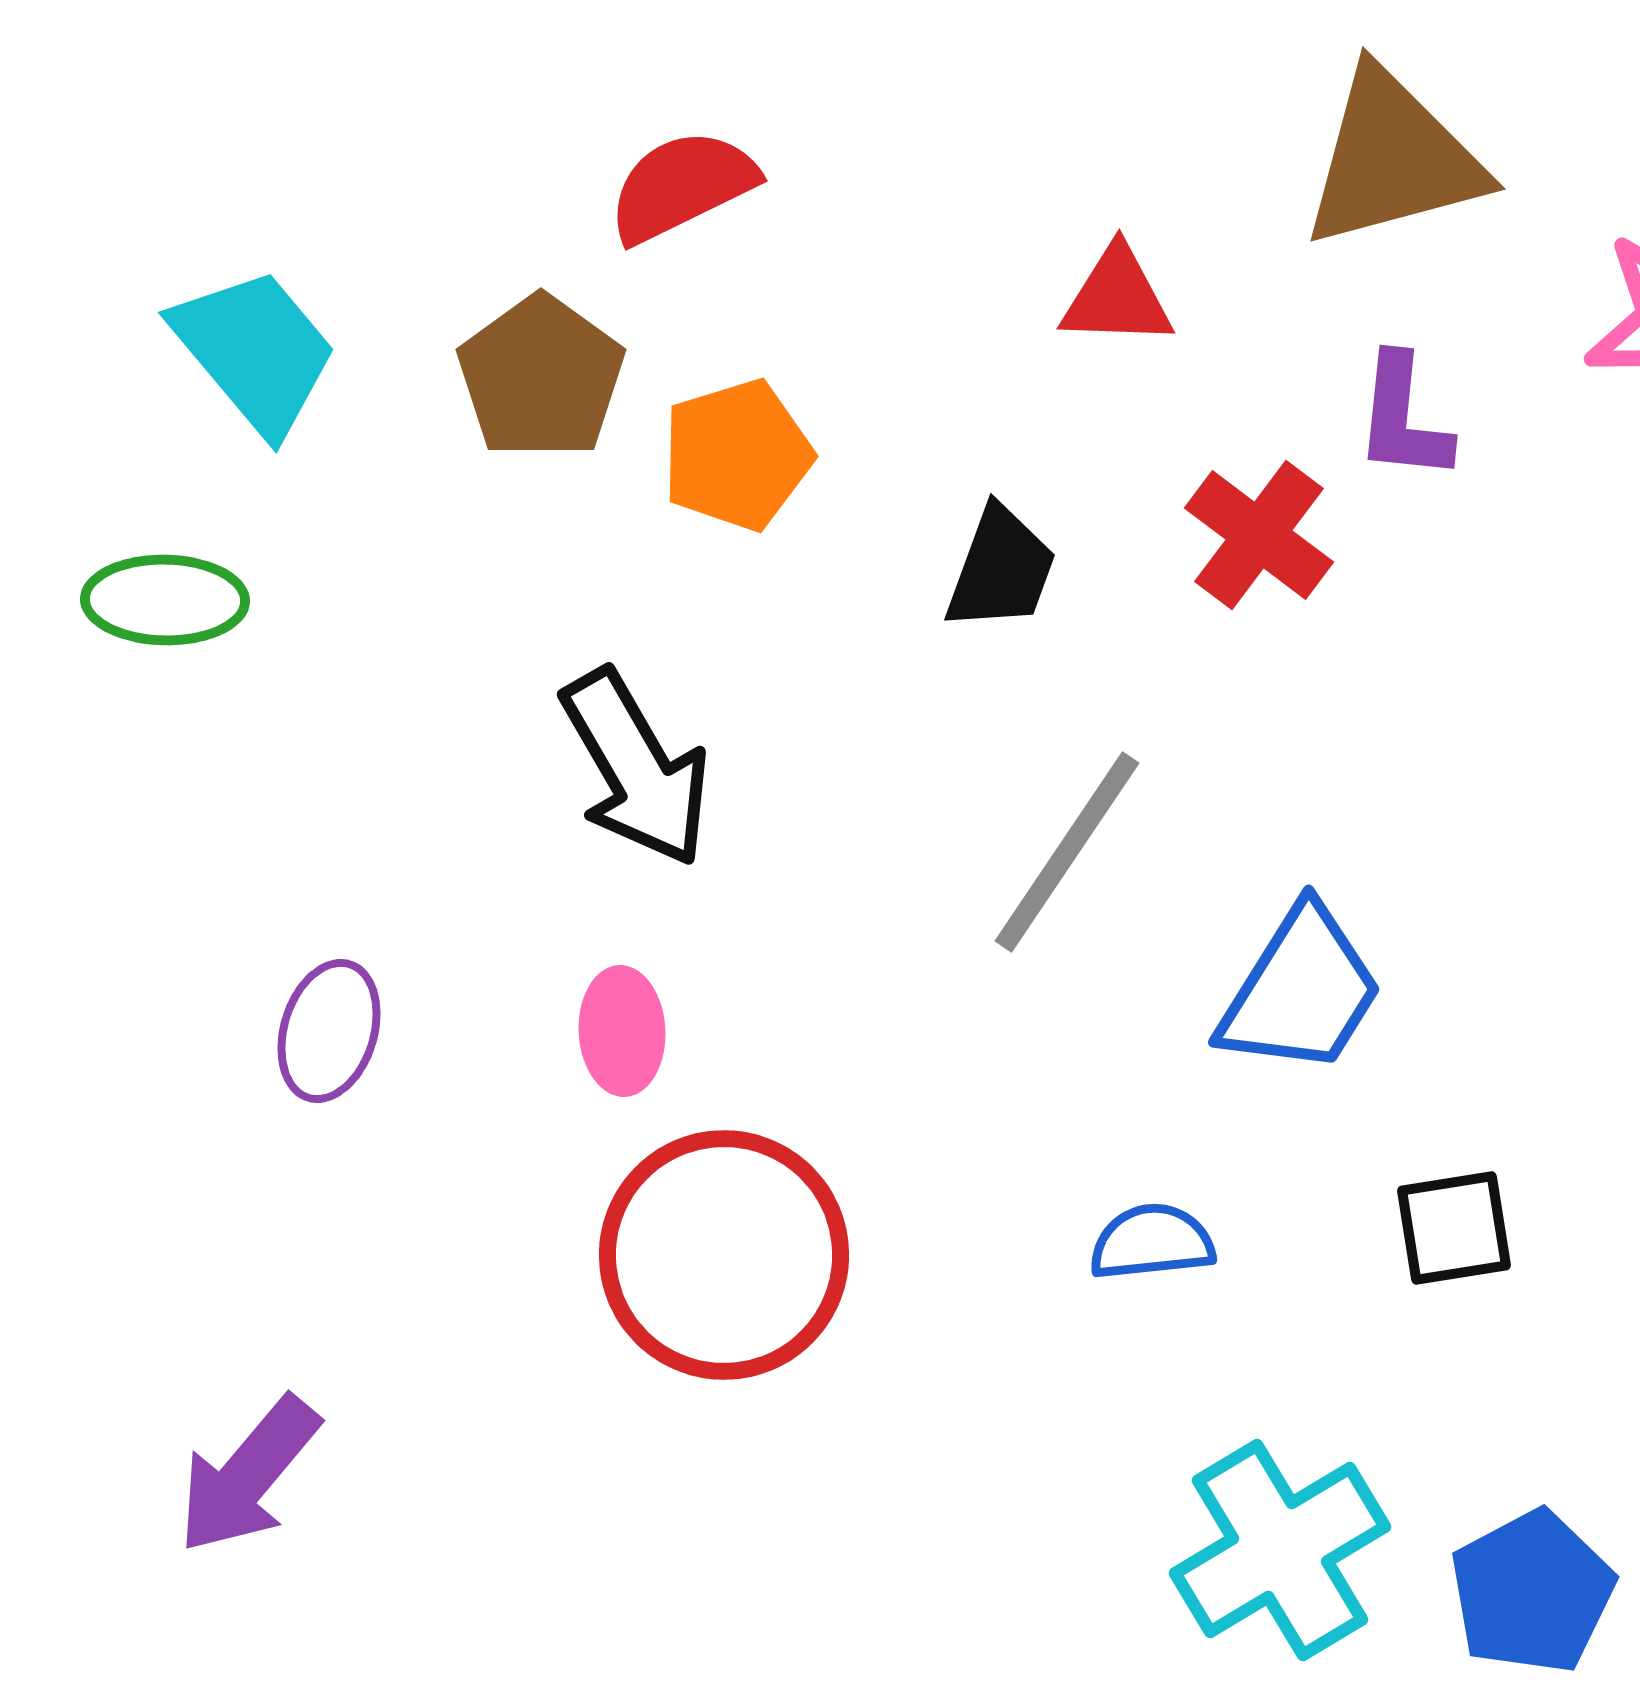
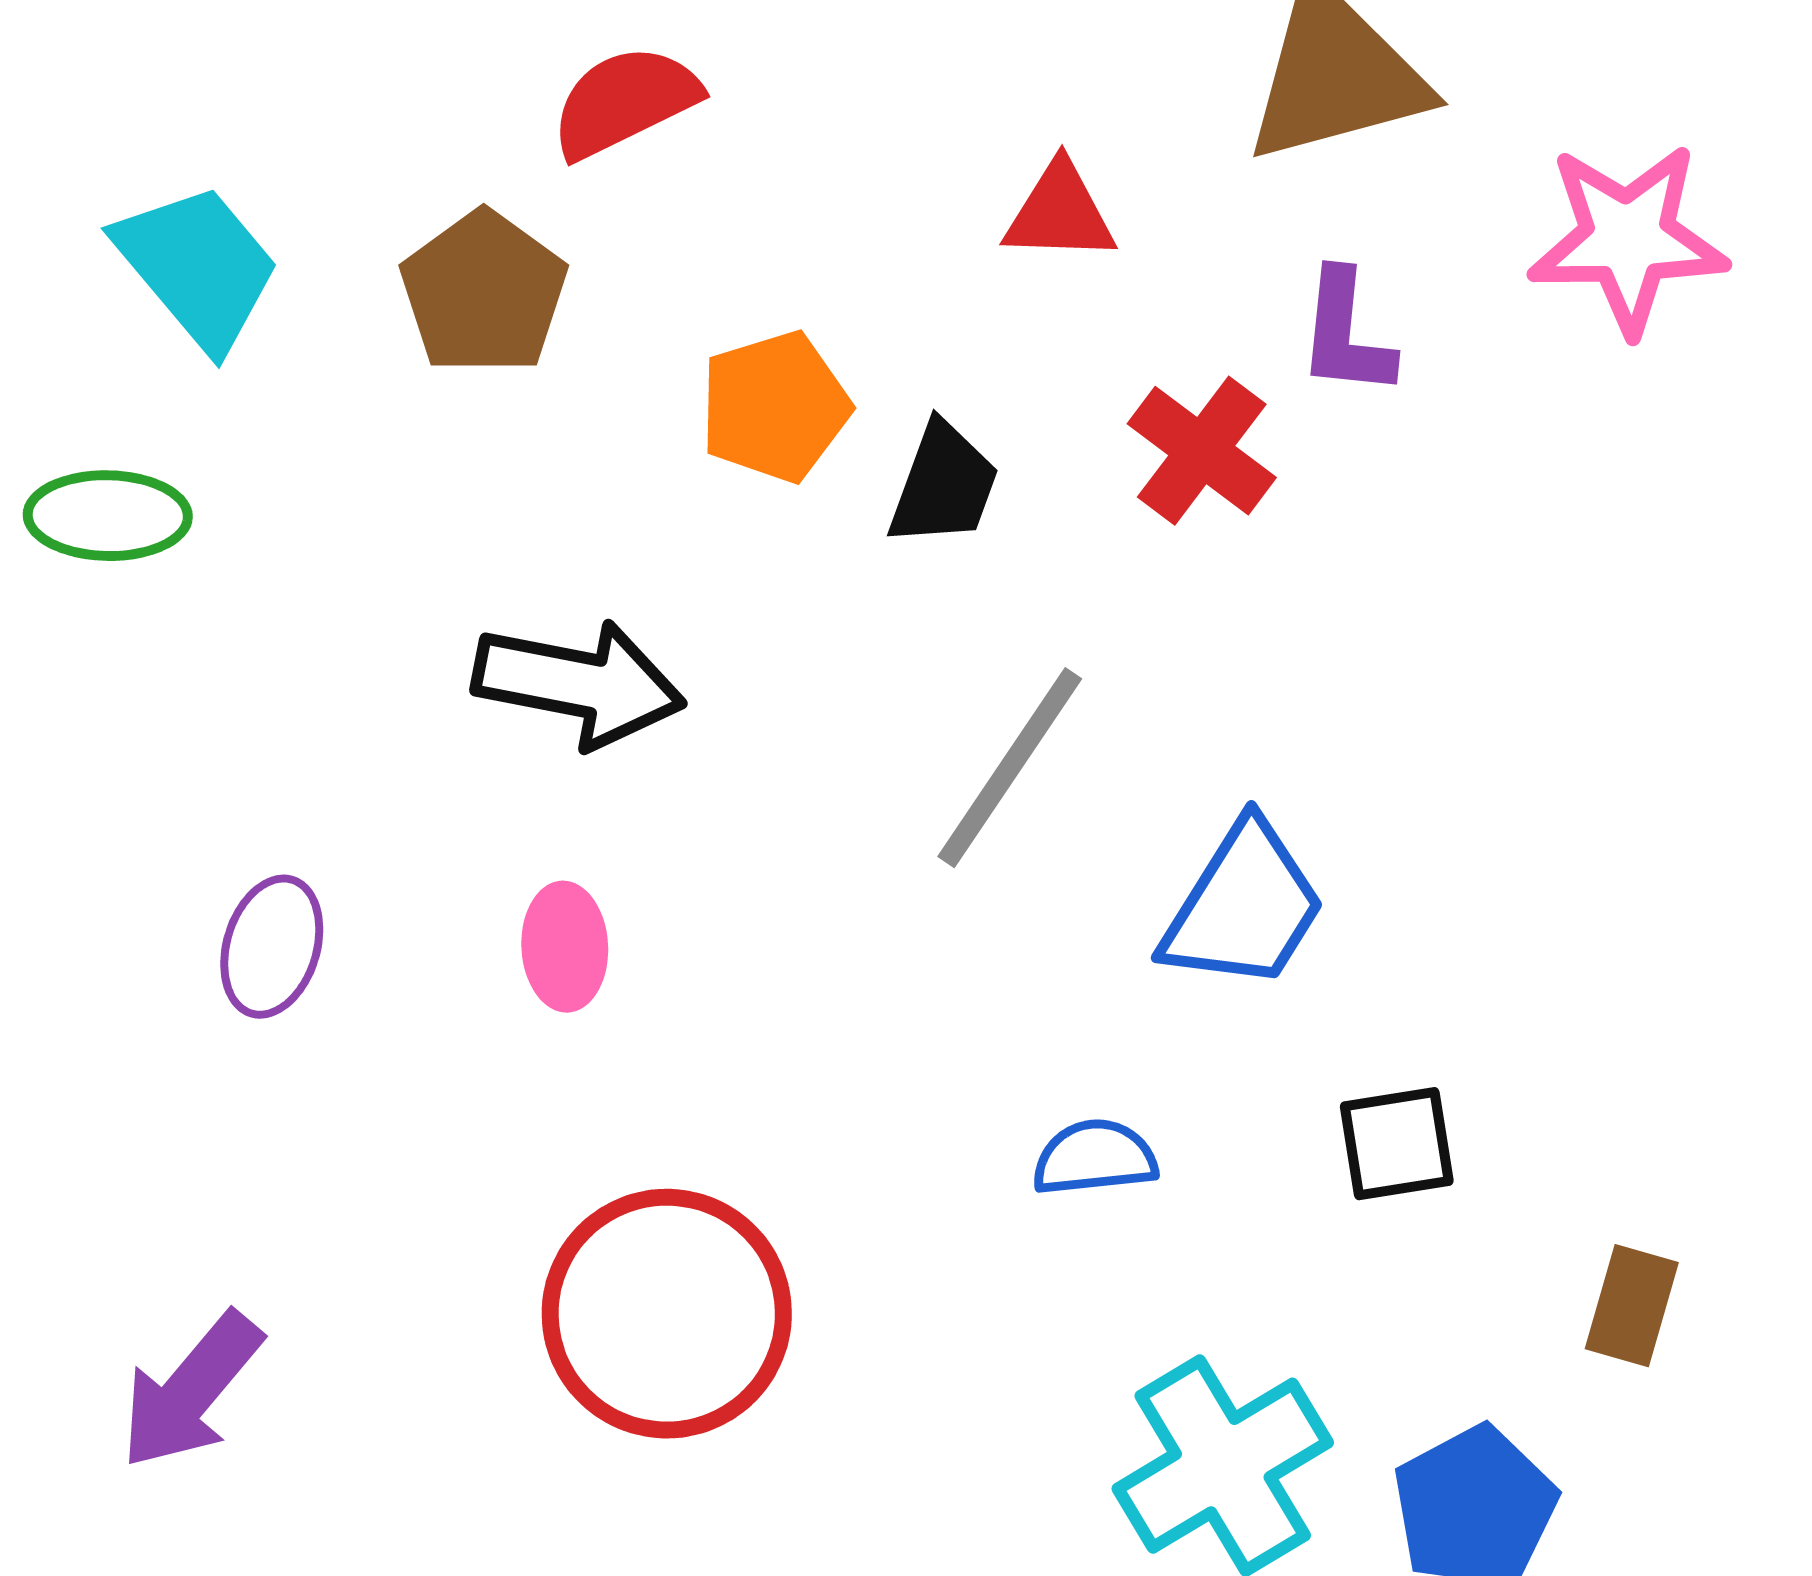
orange pentagon: (737, 455) -> (775, 407), moved
black arrow: (636, 768) -> (579, 684), turned -49
red circle: (724, 1255) -> (667, 1314), moved

